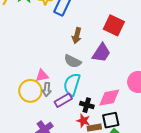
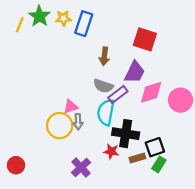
pink diamond: (109, 98) -> (151, 92), moved
purple rectangle: (63, 100) -> (118, 94), moved
black cross: (87, 105) -> (126, 134), size x1.6
red star: (83, 121) -> (111, 151), moved

